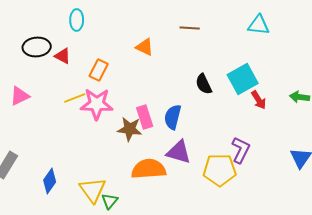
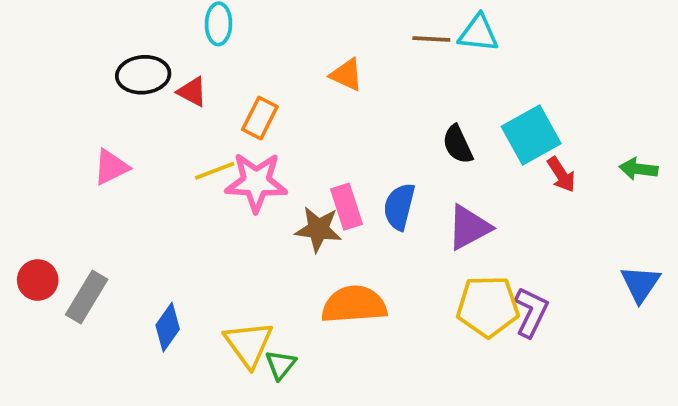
cyan triangle: (259, 25) -> (478, 33), moved
purple L-shape: (241, 150) -> (531, 312), moved
purple triangle: (179, 152) -> (469, 227), moved, turned -44

